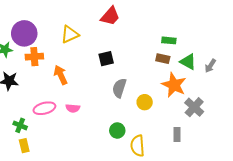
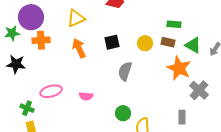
orange arrow: (61, 75) -> (79, 48), moved
yellow circle: (145, 102) -> (145, 43), moved
pink semicircle: (73, 108) -> (86, 96), moved

